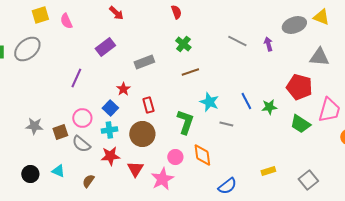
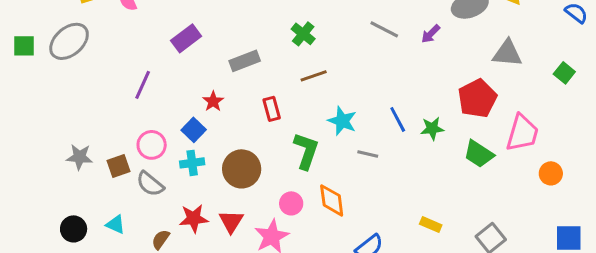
purple arrow: (268, 44) -> (431, 34), turned -120
red pentagon: (299, 87) -> (477, 98), turned 30
red rectangle: (148, 105) -> (272, 109), moved
red star: (110, 156) -> (194, 218), moved
yellow rectangle: (268, 171) -> (431, 224), turned 40

